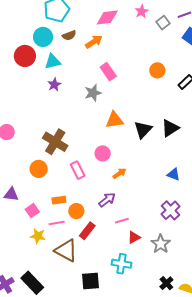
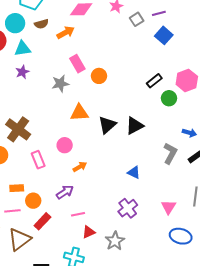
orange circle: (157, 70) -> (99, 76), moved
brown triangle: (66, 251) -> (20, 239), turned 50

